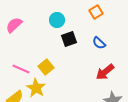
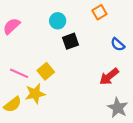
blue semicircle: (99, 43) -> (118, 44), moved
yellow star: (36, 88) -> (35, 94), turned 30

